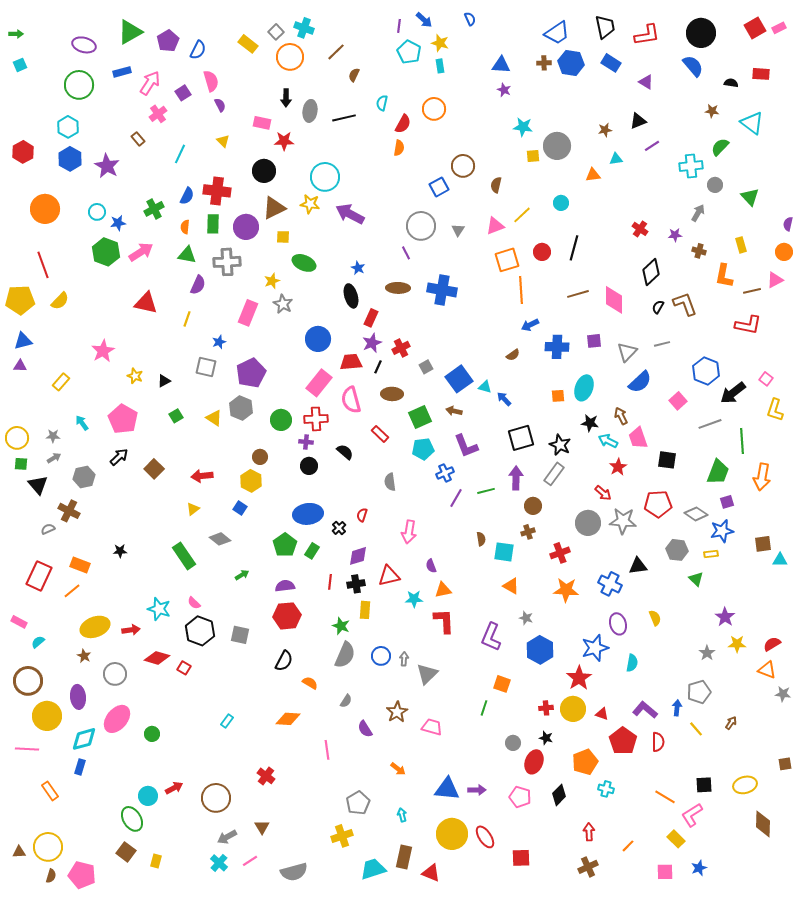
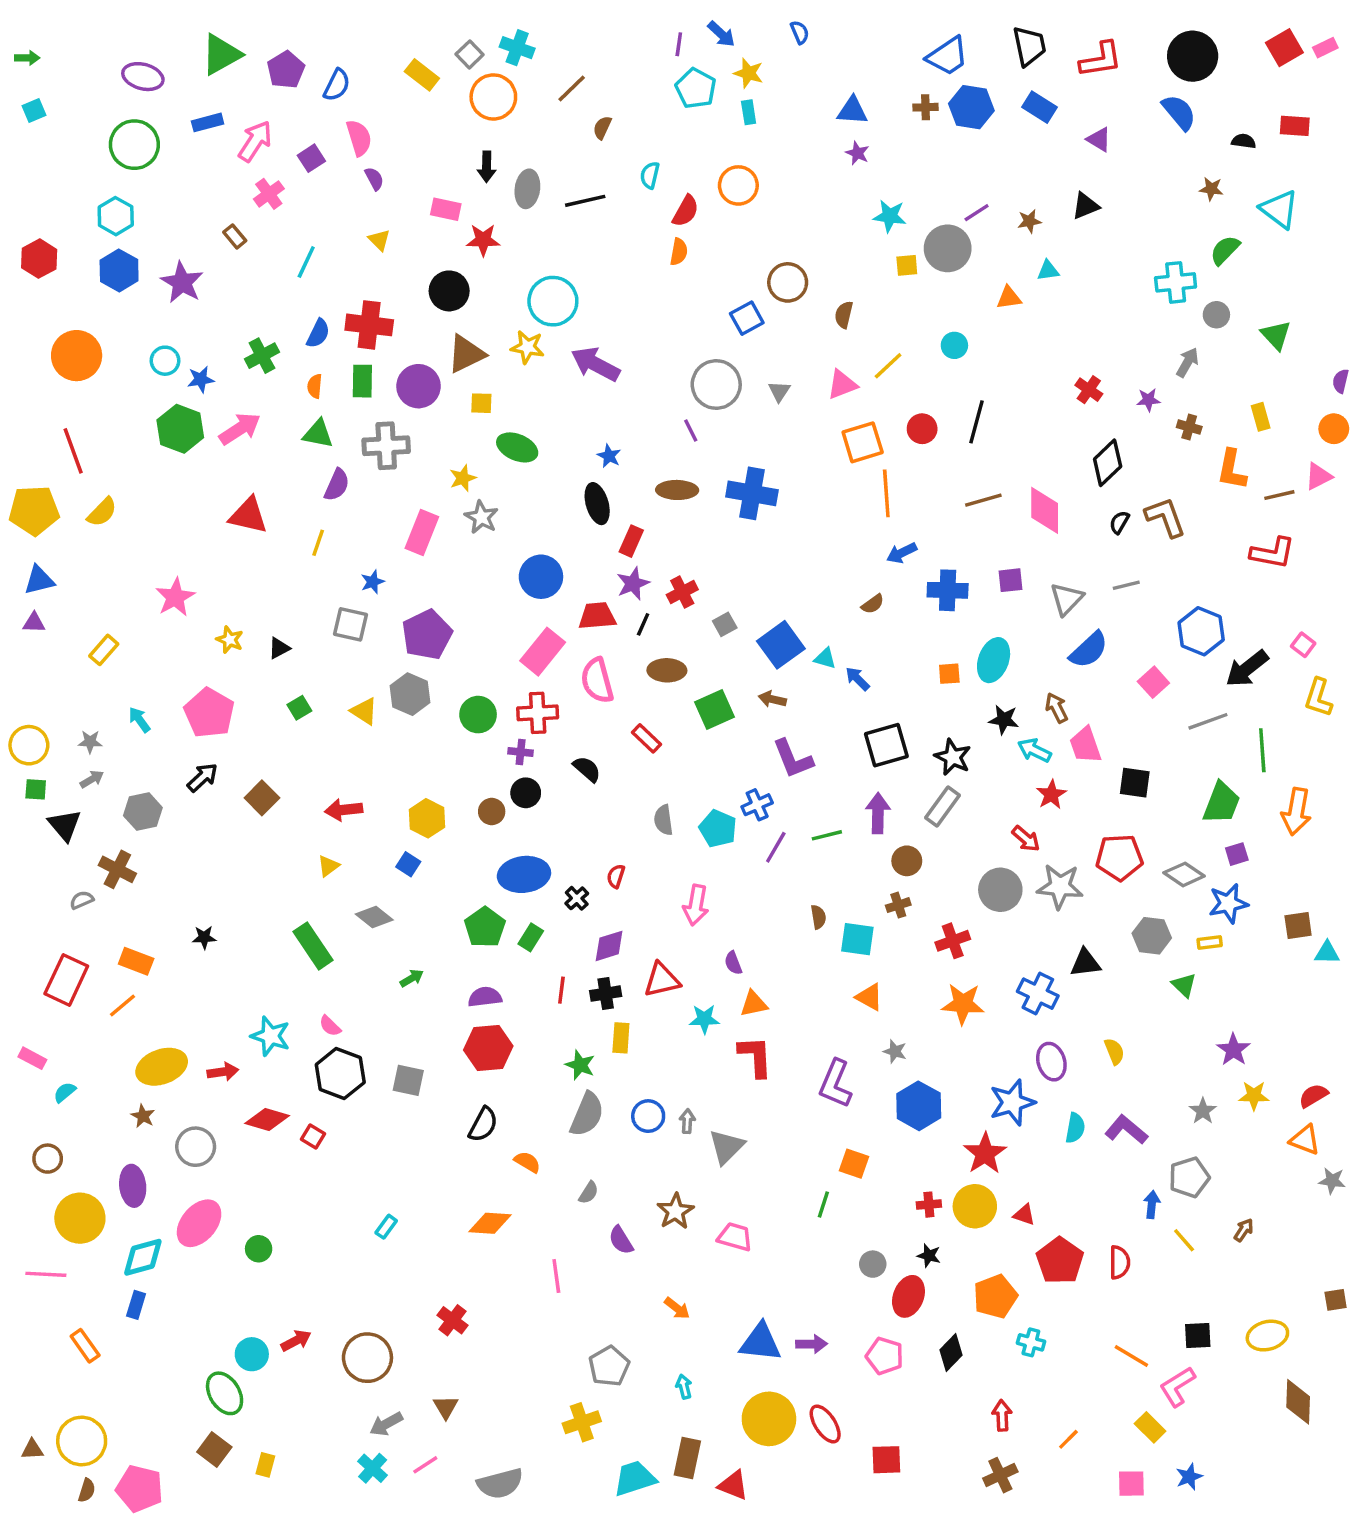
purple line: (652, 146) -> (977, 213), moved
cyan pentagon: (423, 449) -> (718, 829), moved, turned 30
brown circle: (260, 457) -> (492, 812), moved
brown circle: (28, 681) -> (48, 1159), size x0.6
purple L-shape: (645, 710) -> (1126, 1130), moved

